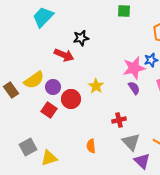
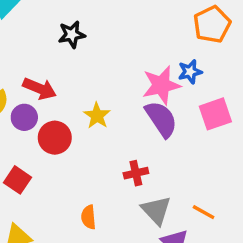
red arrow: (64, 55) -> (40, 89), moved
purple semicircle: (134, 88) -> (161, 119), size x1.6
red square: (49, 110) -> (18, 180), moved

